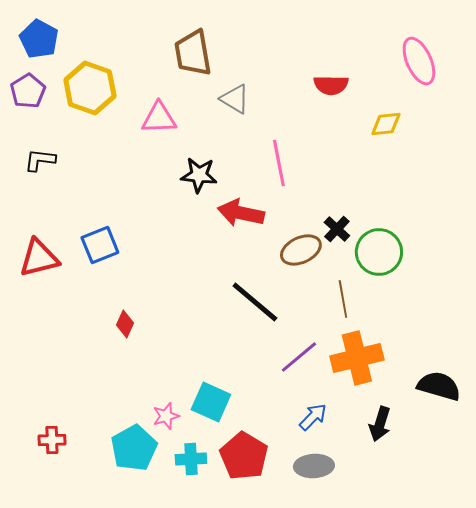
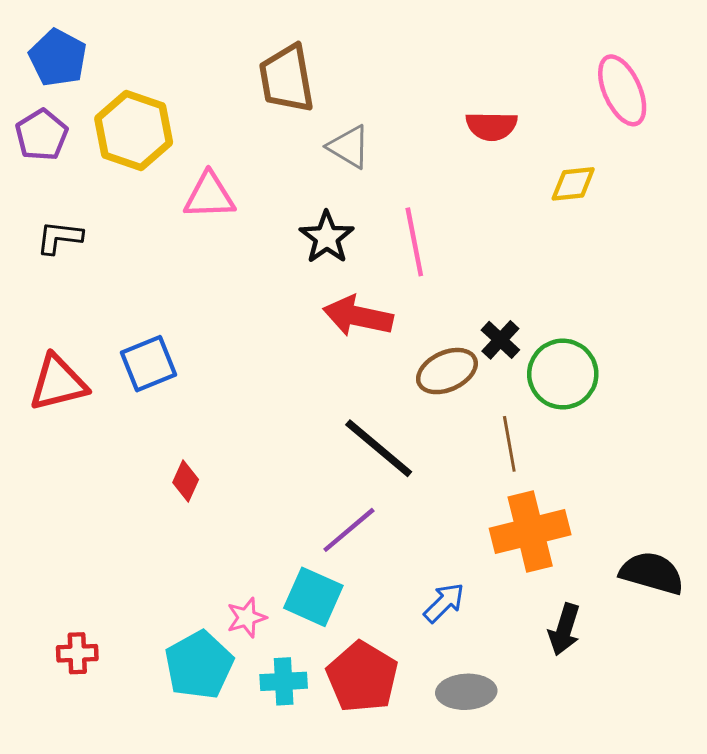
pink triangle: (159, 118) -> (209, 196), moved
black star: (199, 175) -> (327, 237), moved, turned 30
purple line: (299, 357) -> (349, 530), moved
blue arrow: (313, 417) -> (444, 603), moved

